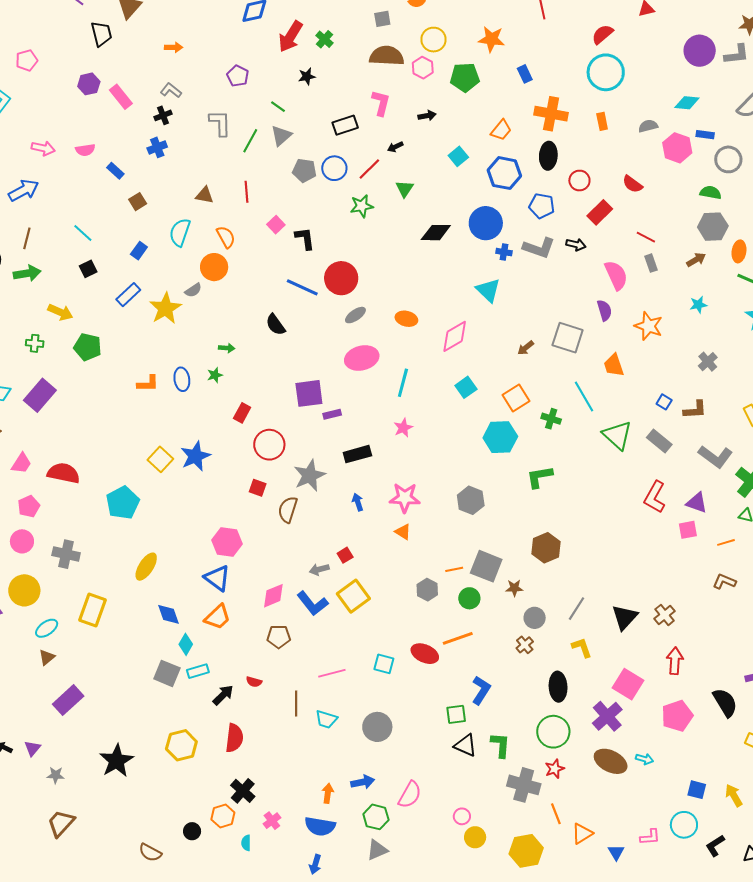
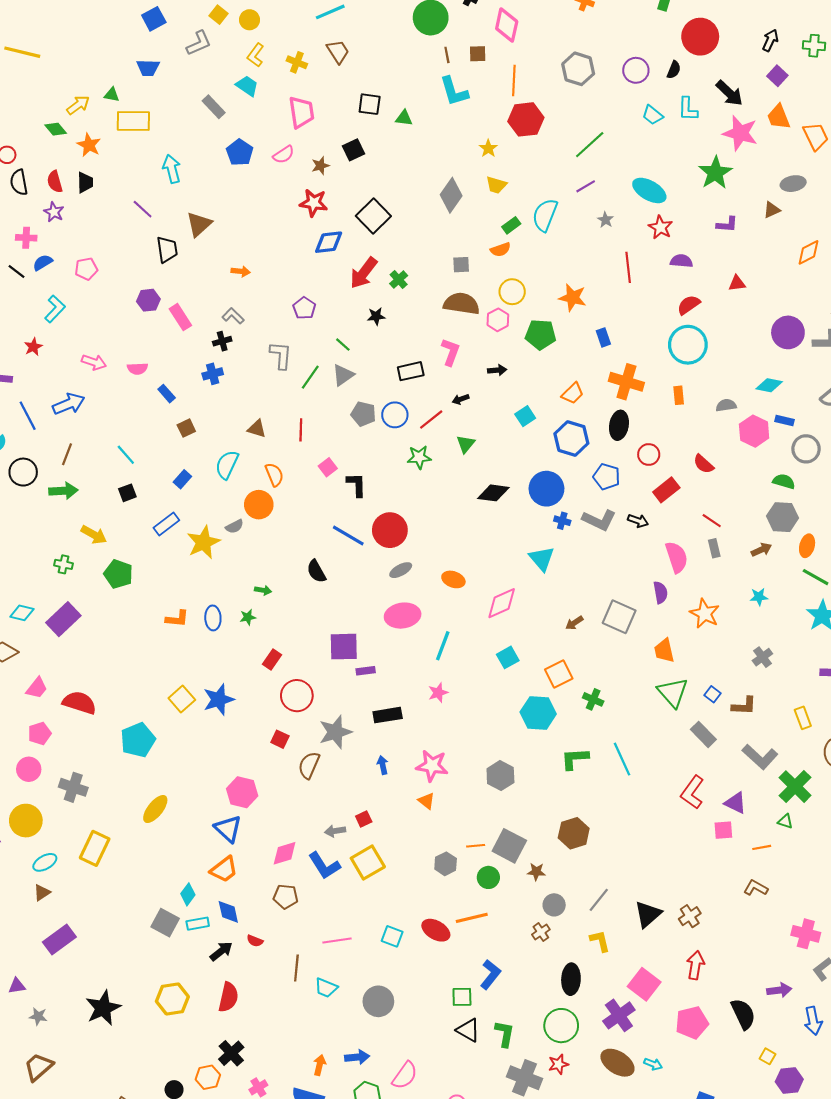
cyan line: (584, 396) -> (622, 759), moved
green triangle: (617, 435) -> (673, 692), moved
blue diamond: (169, 614) -> (228, 912), moved
purple triangle: (32, 748) -> (17, 986), turned 36

